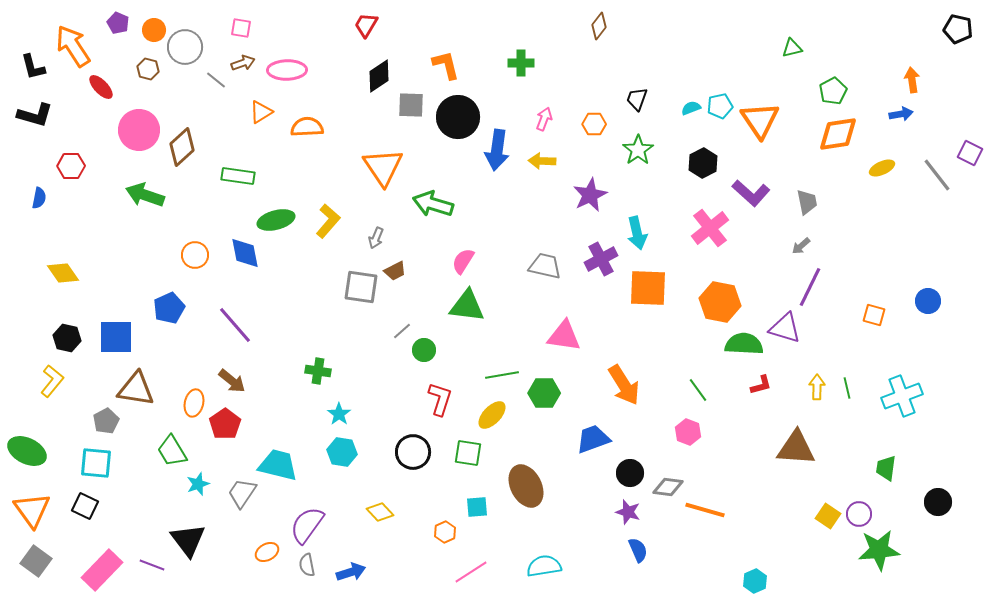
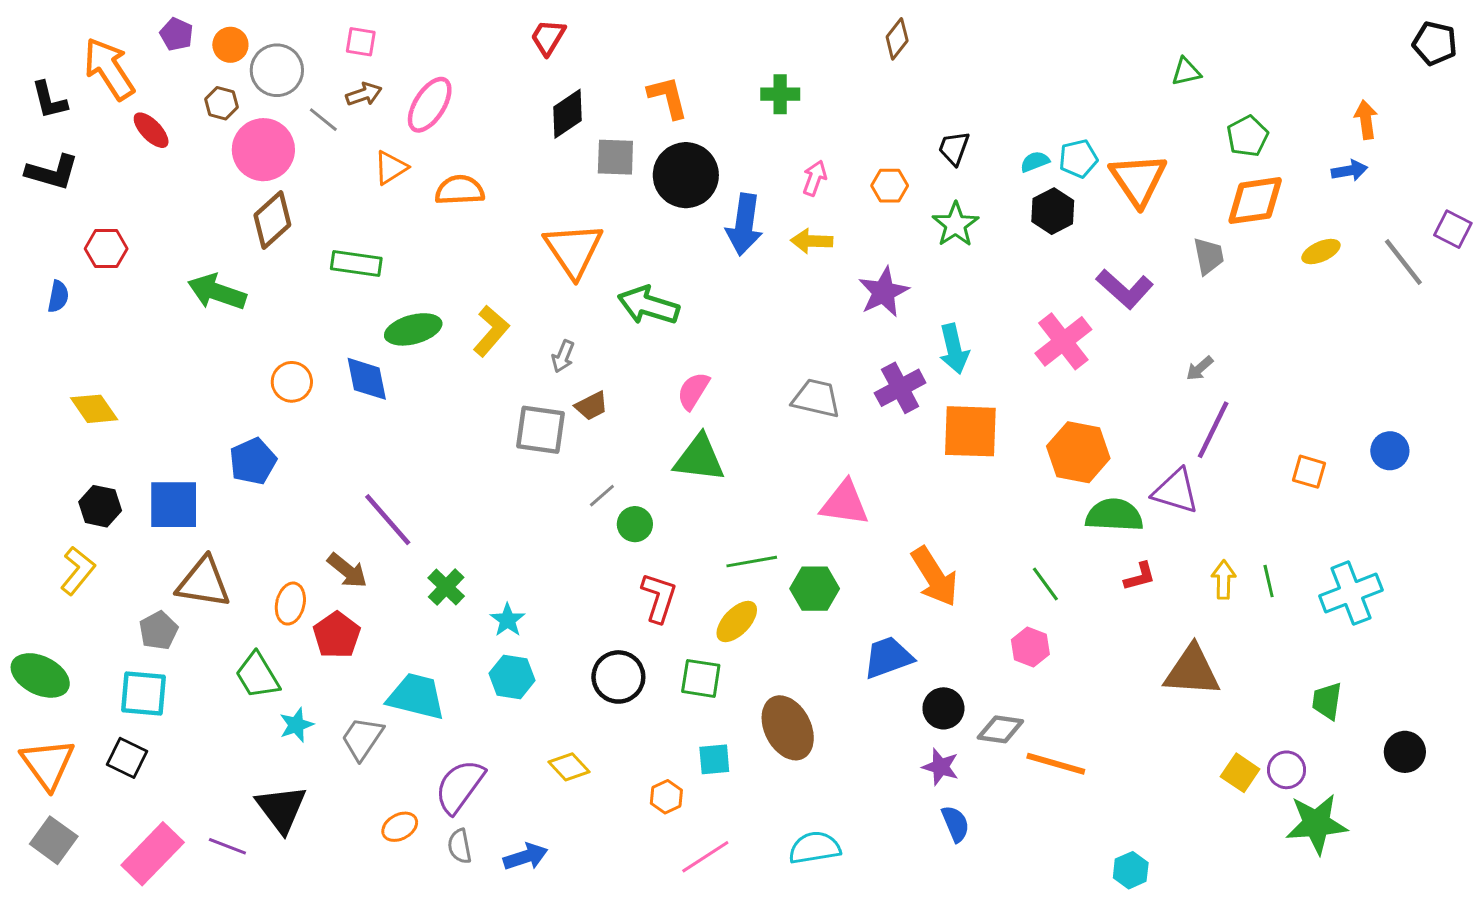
pink ellipse: (287, 70) -> (430, 105), turned -57
pink circle: (139, 130) -> (263, 150), moved
black hexagon: (703, 163) -> (1053, 211), moved
gray trapezoid: (807, 202) -> (1209, 256), moved
purple line: (235, 325) -> (388, 520), moved
green cross: (318, 371) -> (446, 587), moved, turned 35

